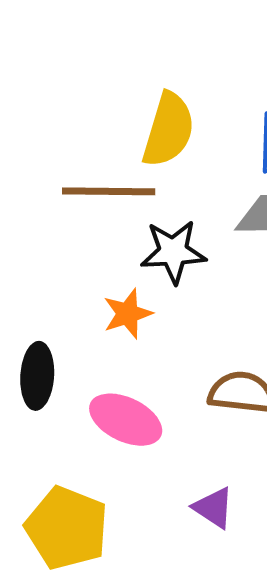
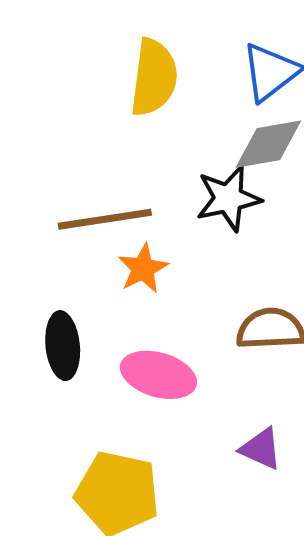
brown line: (109, 191) -> (105, 219), moved
black star: (173, 252) -> (228, 198), moved

